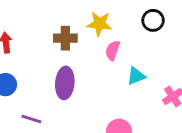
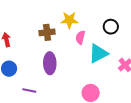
black circle: (153, 20) -> (111, 27), moved
cyan triangle: (136, 76) -> (98, 53), size x1.5

